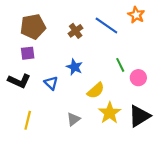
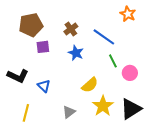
blue line: (106, 26) -> (104, 37), moved
purple square: (28, 53) -> (43, 47), moved
blue star: (74, 67) -> (76, 53), moved
blue triangle: (51, 83) -> (44, 86), moved

